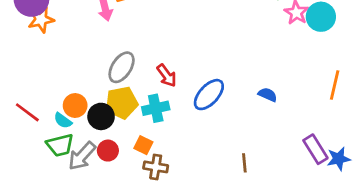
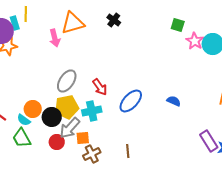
green trapezoid: (60, 145) -> (22, 138), turned 75
orange square: (143, 145) -> (83, 138), turned -32
gray arrow: (82, 156) -> (70, 128), moved
brown line: (244, 163) -> (128, 151), moved
brown cross: (156, 167) -> (92, 154), turned -36

